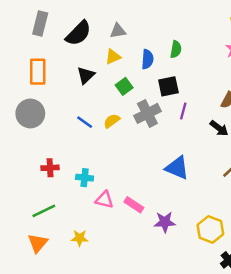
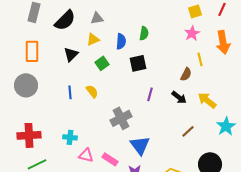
purple line: (183, 111) -> (150, 94), moved
gray cross: (147, 113) -> (121, 118), moved
yellow semicircle: (112, 121) -> (92, 91), turned 88
blue line: (85, 122) -> (70, 92), turned 48
red cross: (50, 168) -> (29, 135), moved, size x1.6
blue triangle: (177, 168) -> (140, 145), moved, turned 30

